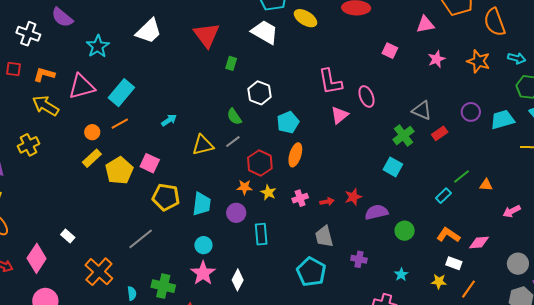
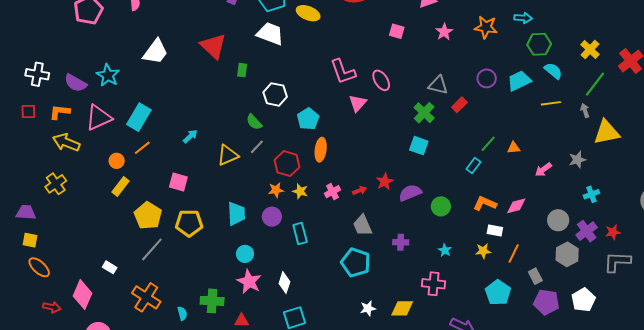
purple semicircle: (62, 17) -> (76, 83), moved
yellow pentagon: (119, 171) -> (148, 216), moved
yellow pentagon: (166, 197) -> (189, 223), moved
gray line: (141, 239) -> (152, 249), moved

